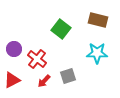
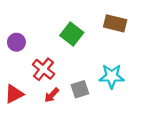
purple circle: (14, 49) -> (16, 42), moved
cyan star: (97, 53) -> (112, 76), moved

